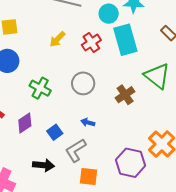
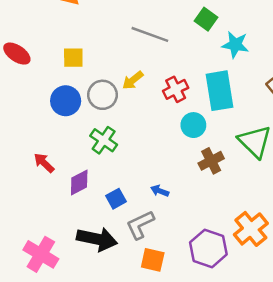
cyan circle: (109, 14) -> (193, 125), moved
gray circle: (83, 83) -> (103, 95), moved
black arrow: (44, 165) -> (97, 239), size x1.4

